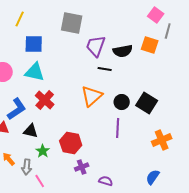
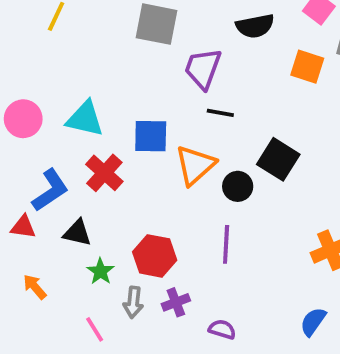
blue square: (34, 44) -> (151, 136), moved
black semicircle: (123, 51) -> (255, 26), moved
black circle: (122, 102) -> (238, 186), moved
black square: (147, 103) -> (278, 159), moved
purple line: (118, 128) -> (226, 244), moved
gray arrow: (27, 167) -> (133, 302), moved

